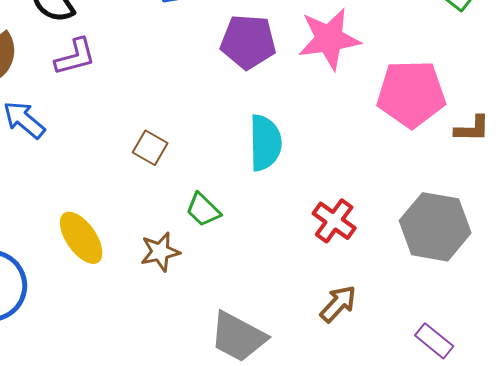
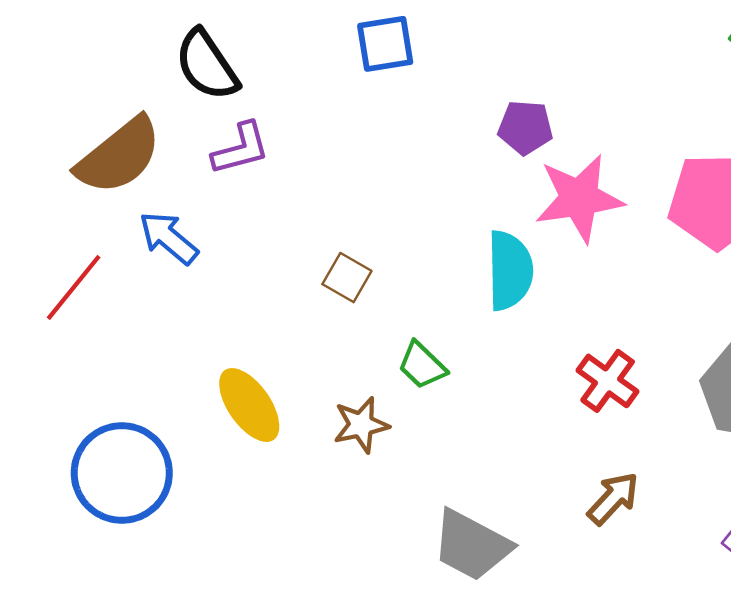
pink star: (329, 39) -> (579, 198), moved
purple pentagon: (248, 42) -> (525, 127), moved, size x0.7

